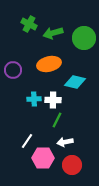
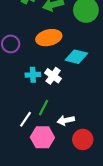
white cross: (53, 100) -> (53, 76), turned 35
green line: (57, 120) -> (44, 108), moved
red circle: (72, 165) -> (83, 139), moved

